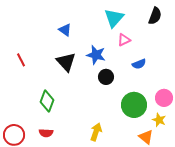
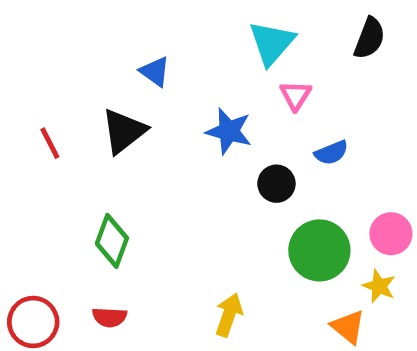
pink triangle: (124, 40) -> (296, 95), turned -32
black triangle: (66, 62) -> (124, 131), moved, turned 35
black circle: (106, 77) -> (276, 184), moved

